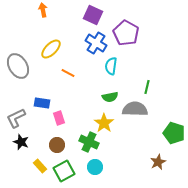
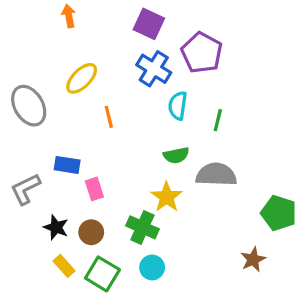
orange line: (68, 73) -> (109, 117), turned 48
green line: (147, 87) -> (218, 120), moved
black star: (21, 142) -> (56, 227), moved
green square: (64, 171) -> (102, 274), turned -30

